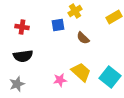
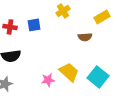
blue square: (58, 25) -> (34, 25), moved
brown semicircle: (83, 38) -> (85, 37), moved, turned -48

